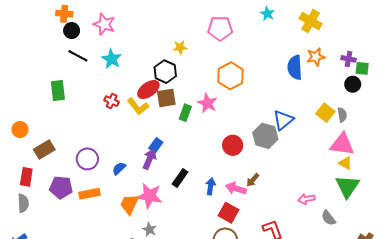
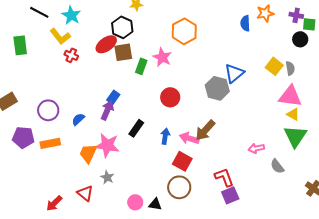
blue semicircle: (295, 67) -> (245, 23), size x0.7
yellow L-shape: (138, 106) -> (60, 36), moved
red circle: (233, 145) -> (170, 97), moved
brown arrow: (253, 180) -> (205, 130), size x1.6

